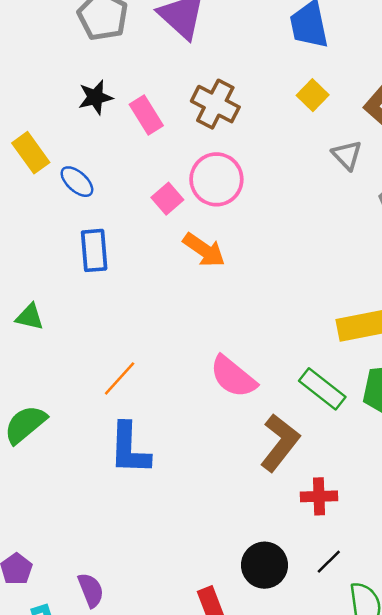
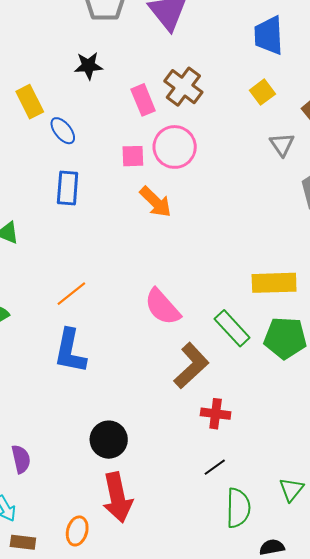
pink rectangle: (146, 115) -> (143, 100), moved
pink square: (167, 199) -> (133, 156), turned 30
black circle: (265, 565) -> (109, 440), moved

